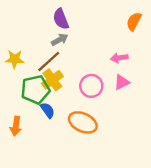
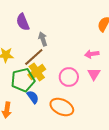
purple semicircle: (61, 19) -> (23, 22), moved
gray arrow: (60, 40) -> (43, 39), turned -80
pink triangle: (122, 82) -> (94, 74), turned -32

